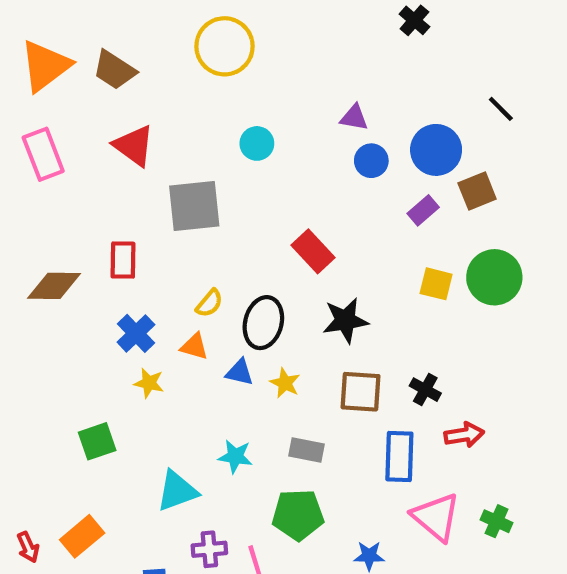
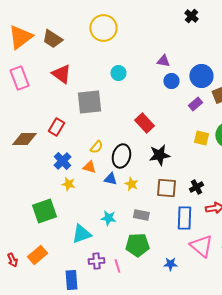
red rectangle: (123, 260) -> (56, 127), turned 30
black cross: (425, 390) -> (196, 187), turned 32
green square: (97, 441) -> (44, 211), size x1.4

